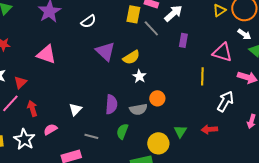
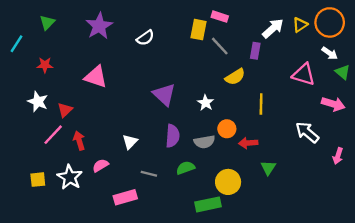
white arrow: (173, 13) -> (273, 28), moved
purple rectangle: (183, 40) -> (255, 51), moved
purple triangle: (105, 51) -> (164, 95), moved
yellow semicircle: (131, 57) -> (235, 77), moved
yellow line: (202, 76) -> (261, 104), moved
white arrow: (225, 101) -> (307, 132), turned -80
red arrow: (209, 129) -> (248, 143), moved
green semicircle: (122, 131) -> (185, 168), turned 49
green triangle: (180, 131) -> (268, 168), moved

